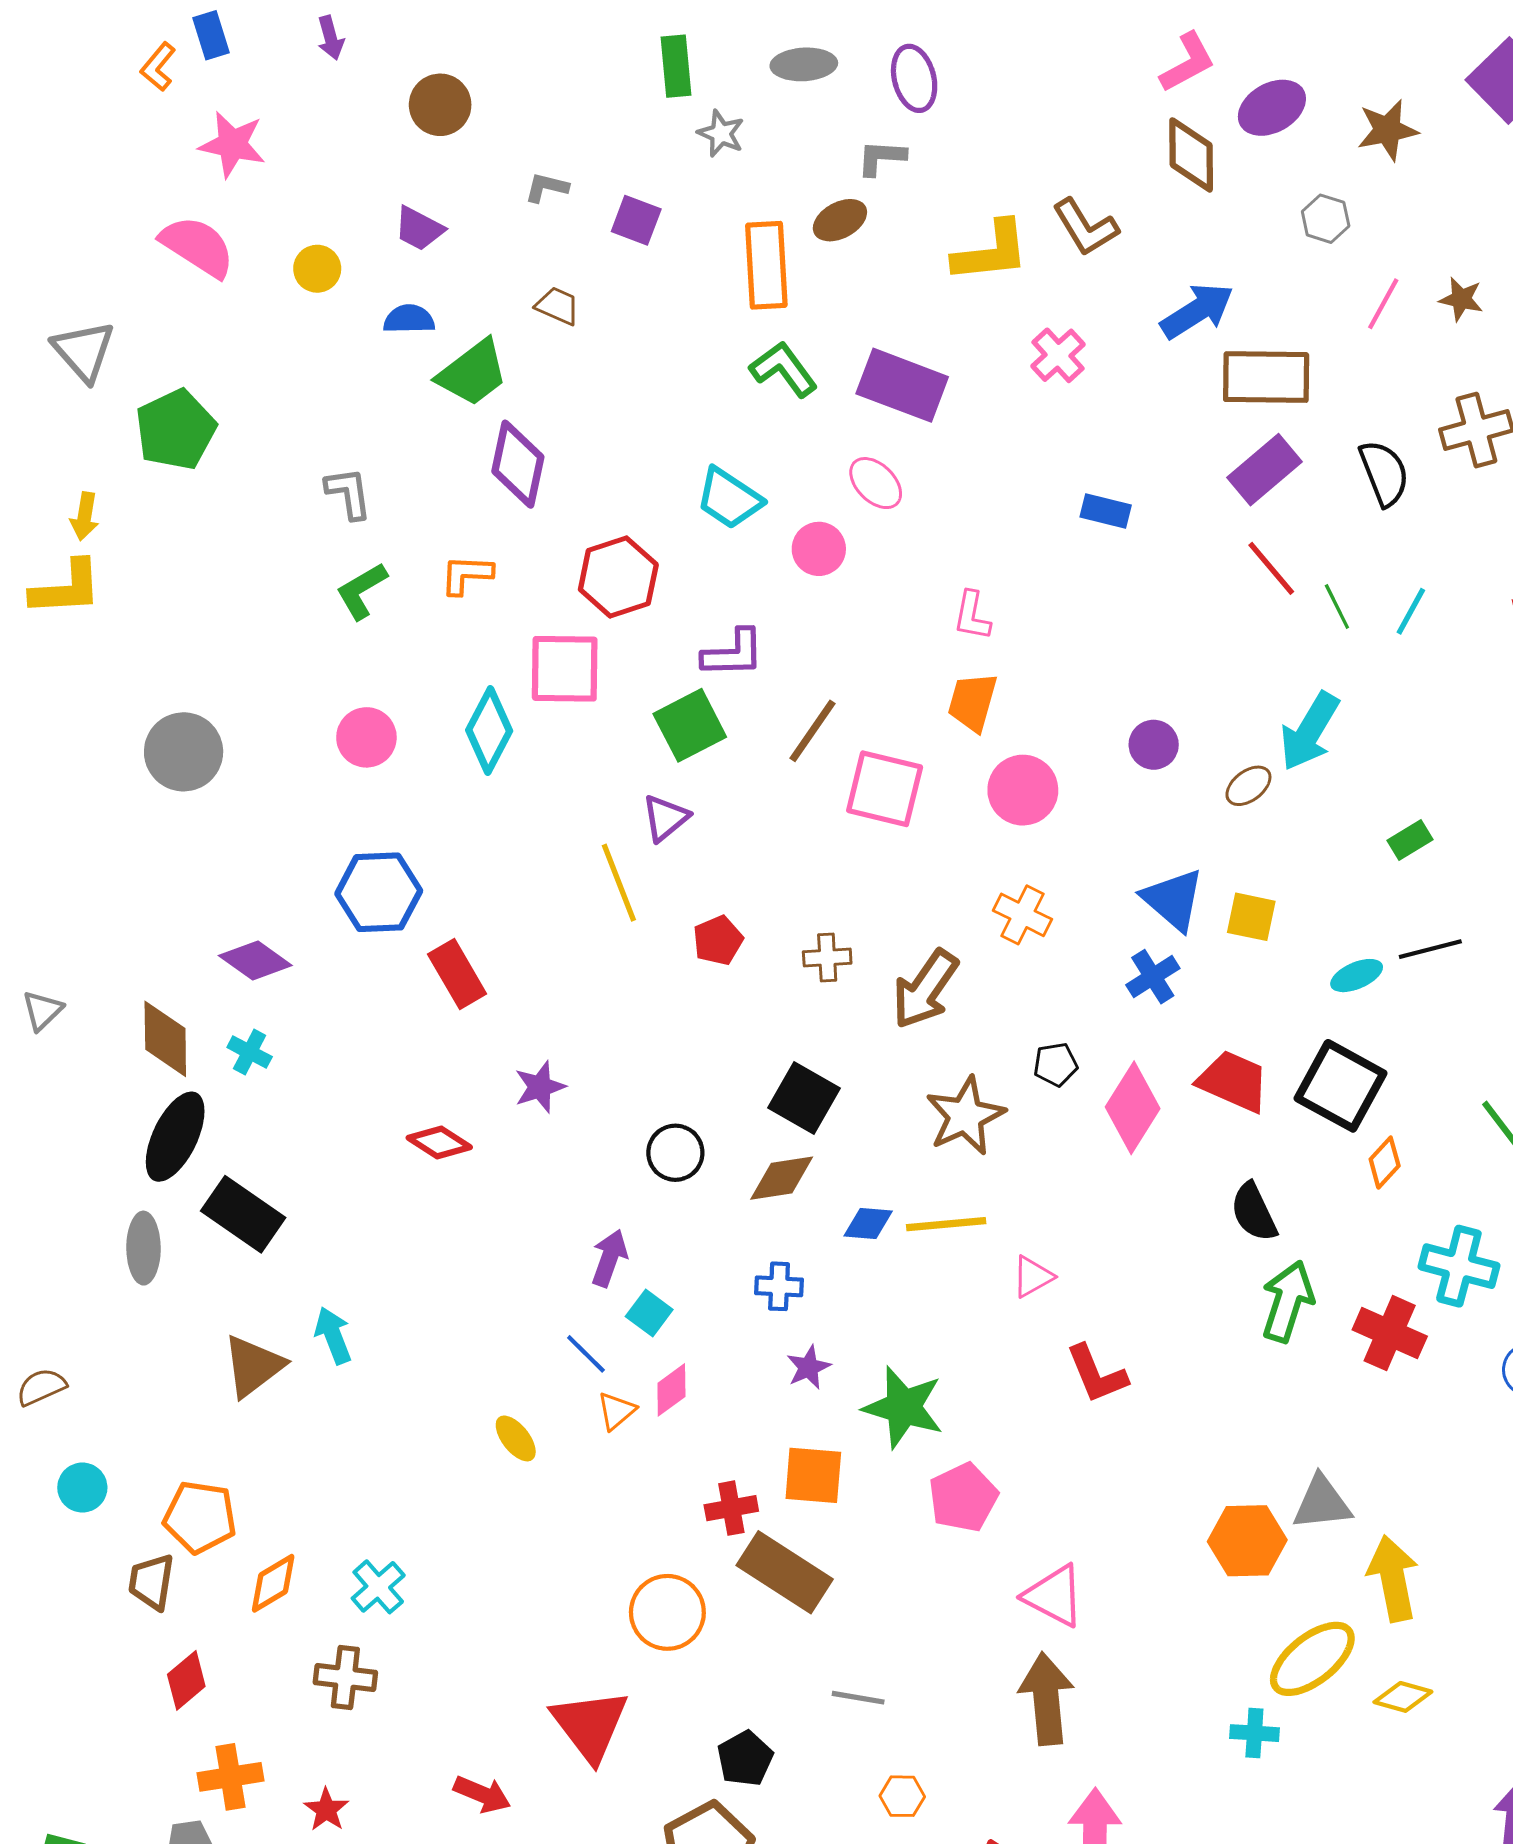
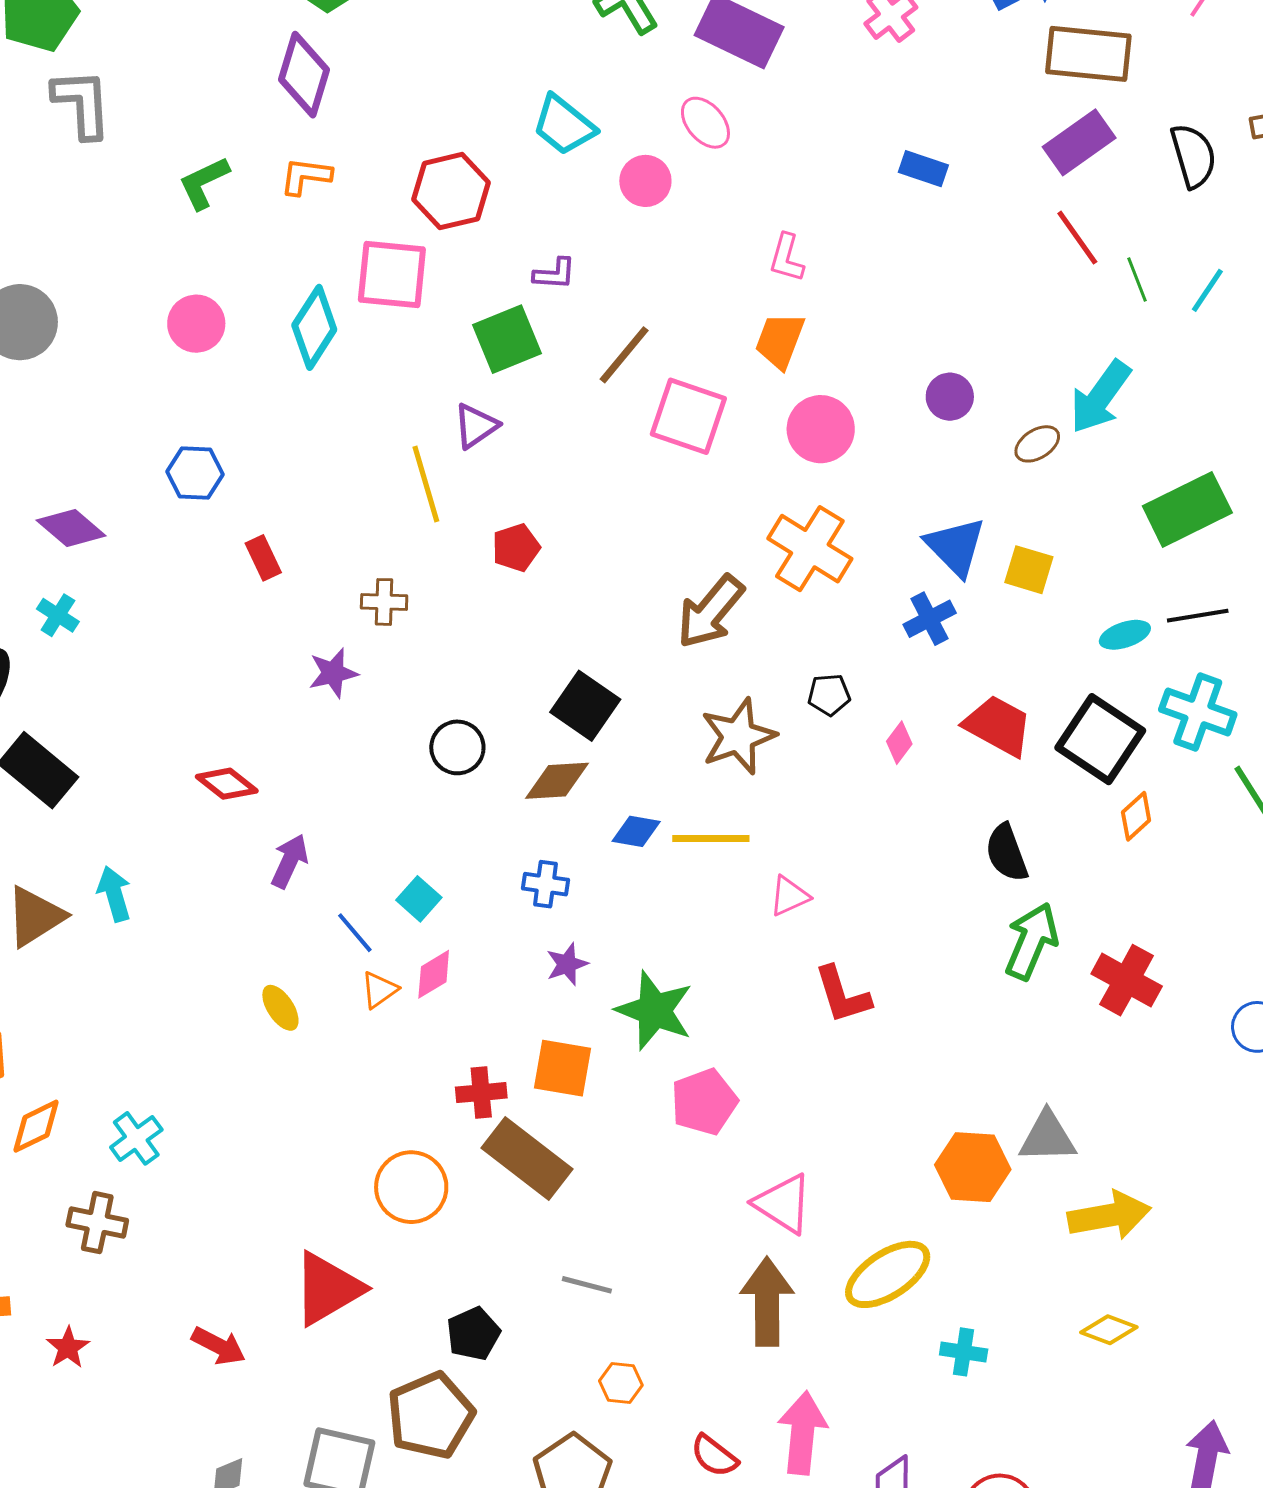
purple diamond: (518, 464) -> (304, 75), moved
gray L-shape: (349, 493) -> (82, 104), moved, size x1.4
purple L-shape: (733, 653) -> (555, 274), size x0.7
green rectangle: (1410, 840) -> (1187, 509), size x2.0
blue hexagon: (379, 892) -> (195, 473), size x0.7
orange cross: (1022, 915) -> (810, 549), size x1.5
brown cross: (827, 957) -> (384, 602), moved
red rectangle: (457, 974) -> (263, 558), size x0.7
pink diamond: (1133, 1108) -> (899, 743), size x0.5
red diamond: (439, 1143) -> (227, 784), moved
purple arrow: (609, 1258) -> (290, 861), moved
cyan cross: (1459, 1266) -> (1198, 712), moved
yellow arrow: (1393, 1578) -> (1109, 1215), turned 86
yellow ellipse: (1312, 1659) -> (888, 1274), moved
red triangle: (590, 1725) -> (328, 1289), turned 32

